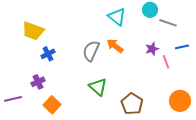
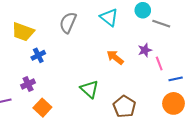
orange arrow: (115, 46) -> (115, 57), moved
blue line: (182, 47) -> (176, 79), moved
gray semicircle: (91, 51) -> (68, 23), moved

